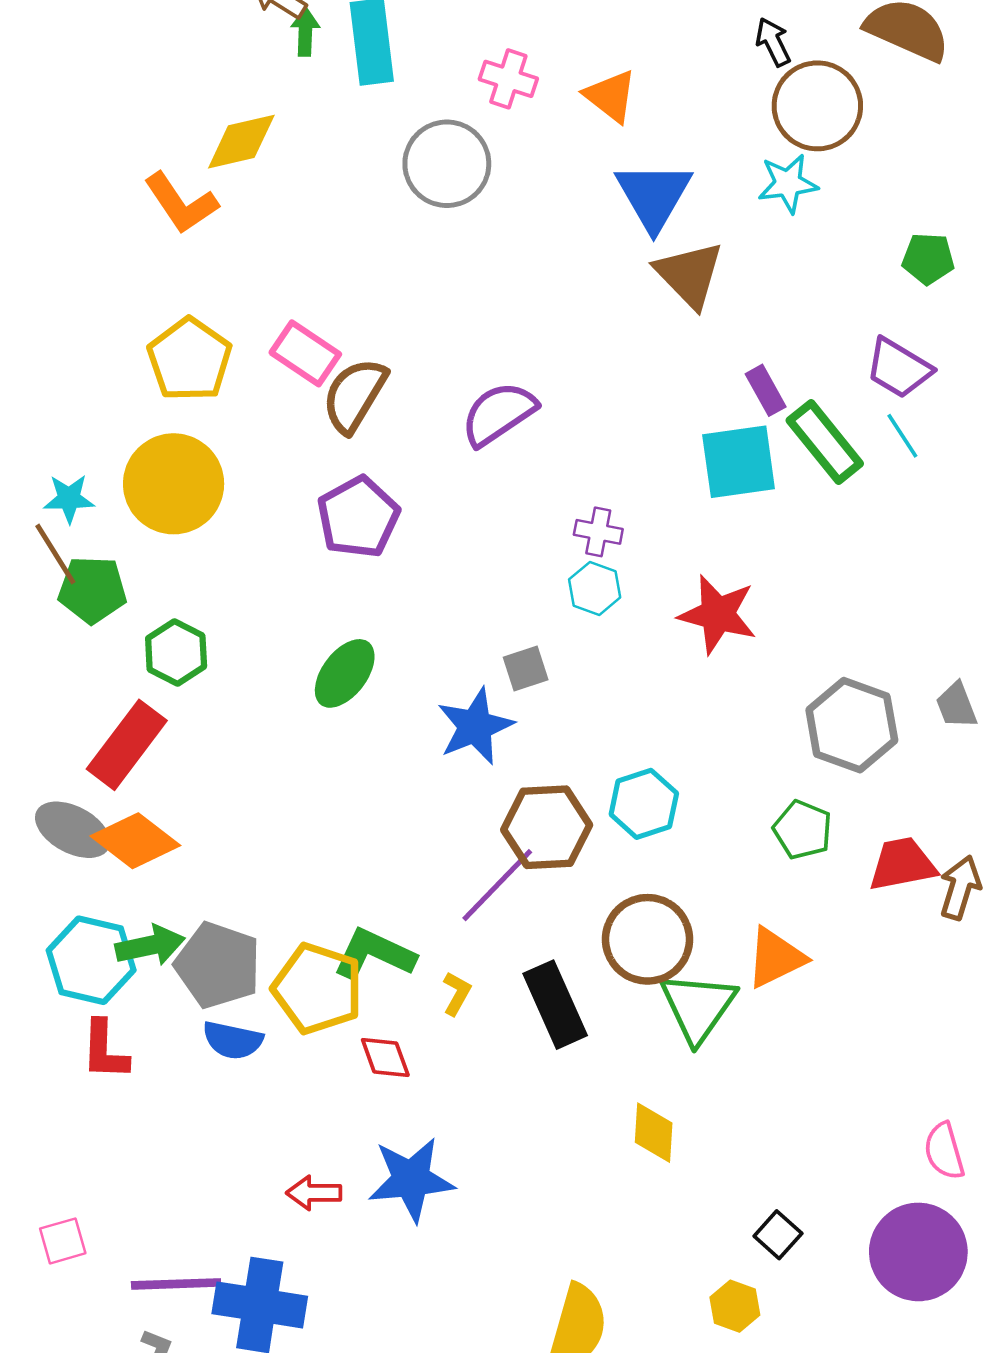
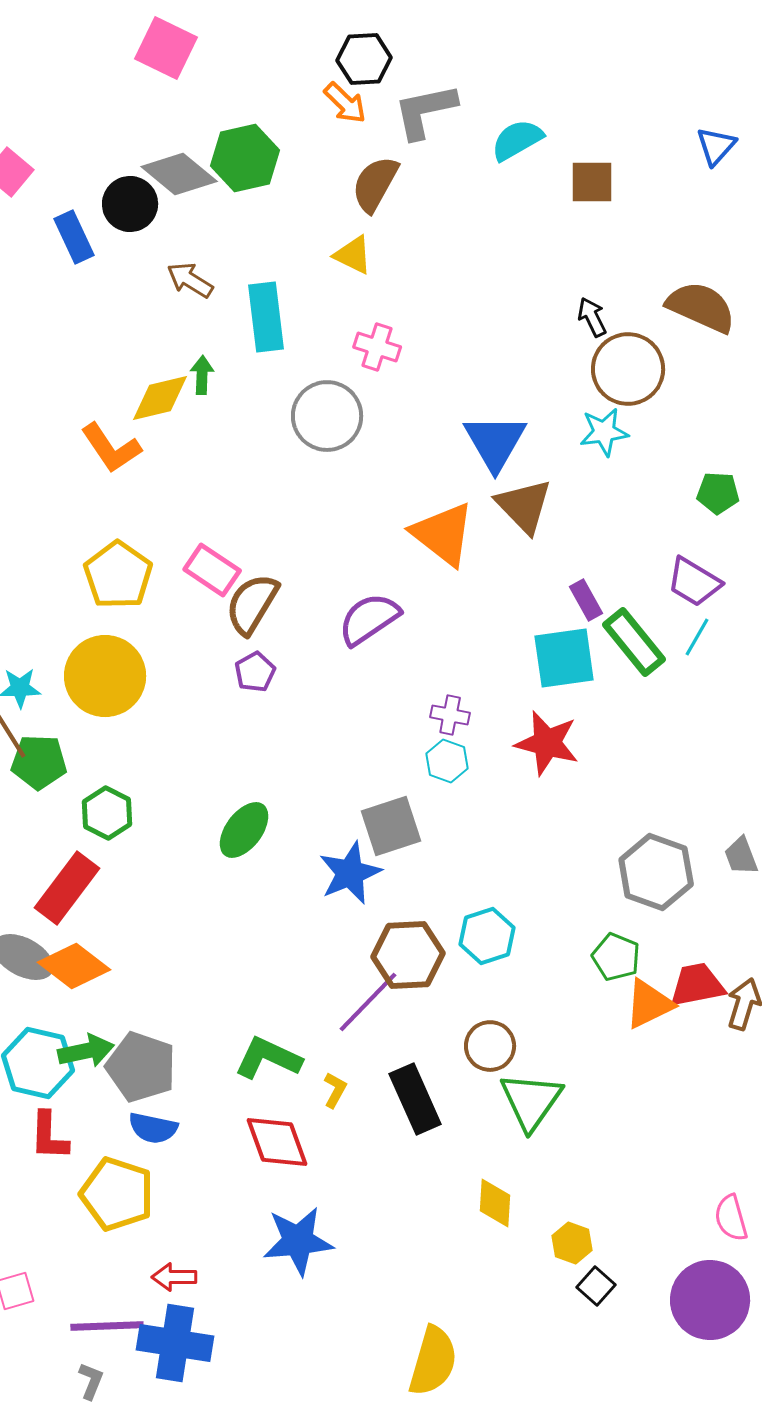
green arrow: (305, 32) -> (202, 375), moved
orange triangle: (611, 96) -> (443, 534), moved, size x1.5
cyan line: (902, 436) -> (697, 637), turned 63
purple pentagon: (358, 517) -> (255, 672), moved, size x0.6
red star: (718, 614) -> (547, 743), moved
gray square: (526, 668) -> (391, 826), size x1.6
brown circle: (648, 939) -> (490, 1046), size x0.7
orange triangle: (776, 958) -> (649, 1004), moved
yellow pentagon: (318, 989) -> (117, 1194), moved
red diamond: (385, 1057) -> (277, 1142), size x1.5
red arrow: (314, 1193) -> (174, 1277), moved
yellow hexagon: (735, 1306) -> (572, 1243), moved

